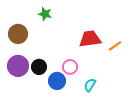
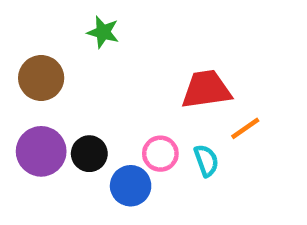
orange line: (115, 46) -> (245, 128), moved
cyan semicircle: (90, 85) -> (206, 161), moved, turned 128

